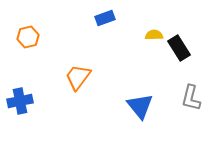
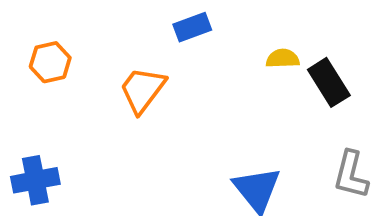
orange trapezoid: (78, 77) -> (142, 90), moved

